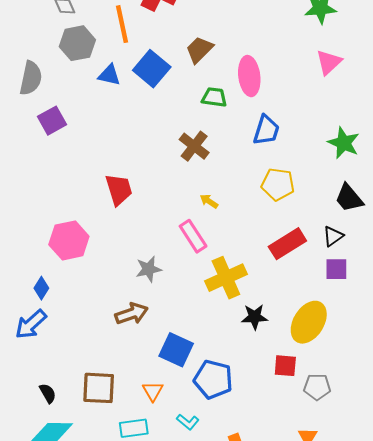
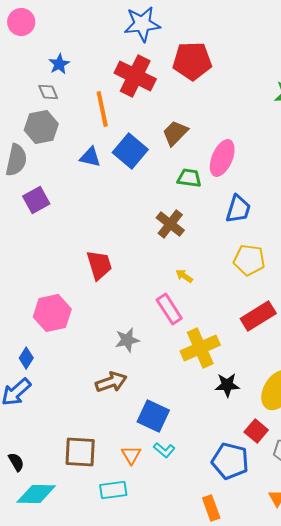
gray hexagon: (77, 43) -> (41, 127), moved
pink ellipse: (249, 76) -> (222, 158), turned 30
red square: (285, 366) -> (256, 431), turned 35
blue pentagon: (213, 379) -> (230, 461), moved
black semicircle: (48, 393) -> (16, 462), moved
cyan L-shape: (188, 422) -> (164, 450), moved

